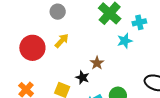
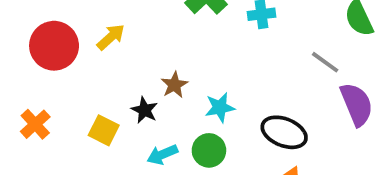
cyan star: (125, 41) -> (220, 107), moved

